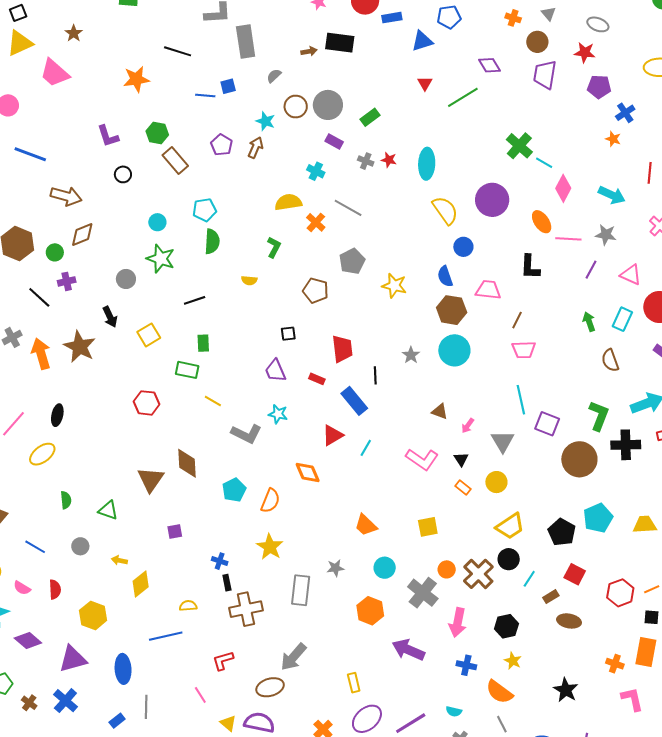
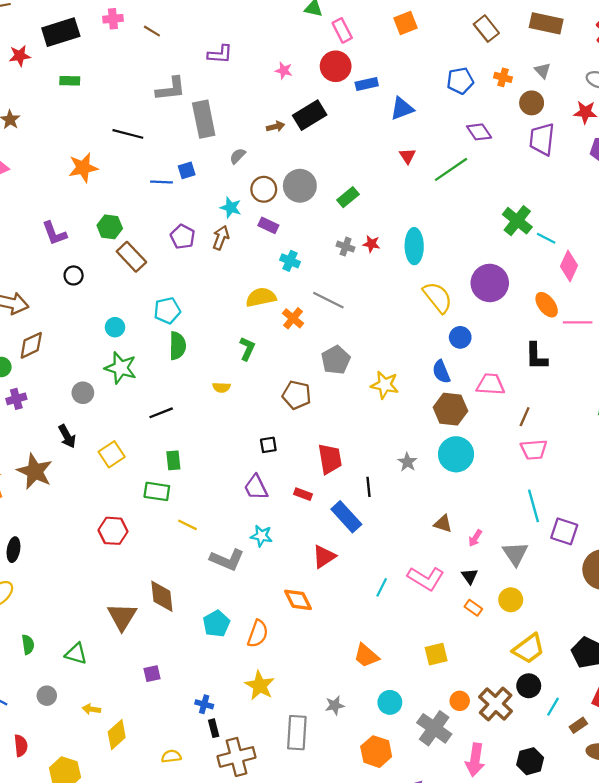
blue pentagon: (449, 17) -> (460, 81), moved
black rectangle: (340, 43) -> (310, 115), turned -36
purple rectangle: (334, 142) -> (268, 225), moved
cyan line: (366, 448) -> (382, 587), moved

